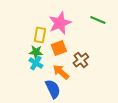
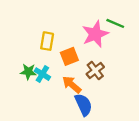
pink star: (60, 23) -> (95, 34), moved
green star: (36, 52) -> (28, 72), moved
blue semicircle: (53, 89) -> (84, 105), moved

